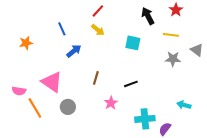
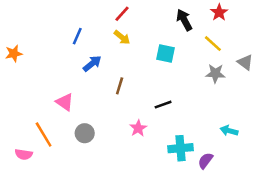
blue line: (62, 29) -> (77, 36), turned 48
yellow line: (171, 35) -> (213, 44), turned 35
orange star: (26, 43) -> (14, 54), moved
brown line: (96, 78) -> (120, 86), moved
pink triangle: (52, 82) -> (65, 102), size x0.7
pink semicircle: (19, 91) -> (24, 154), moved

